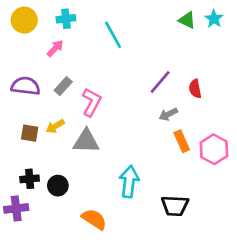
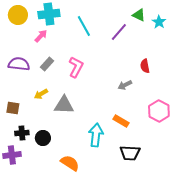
cyan cross: (66, 19) -> (49, 14), size x1.5
cyan star: (214, 19) -> (159, 22), moved
purple line: (160, 82) -> (119, 32), moved
pink L-shape: (91, 102) -> (76, 67), moved
brown square: (30, 133) -> (13, 108), moved
orange rectangle: (182, 141) -> (121, 121), moved, turned -35

